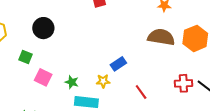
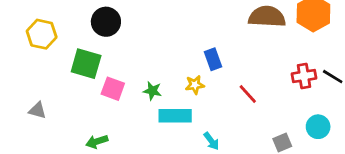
green square: (26, 57) -> (86, 64), size x1.6
blue rectangle: (118, 64) -> (213, 59), turned -70

